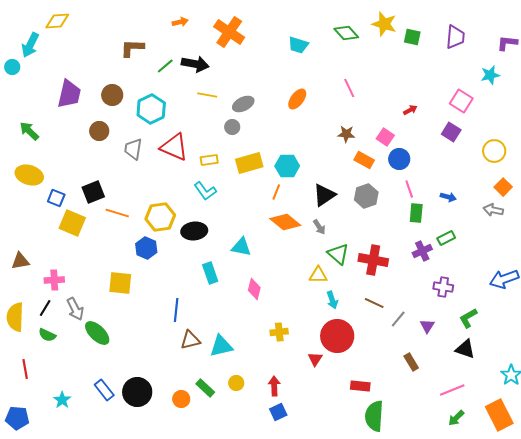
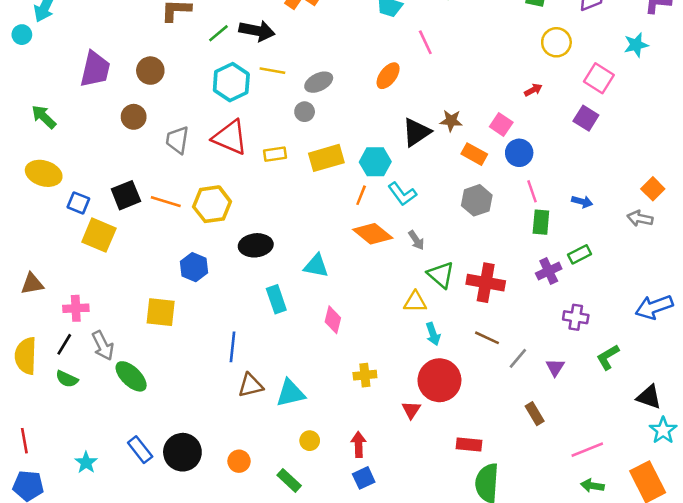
pink line: (349, 88) -> (425, 42), moved
cyan hexagon: (151, 109) -> (231, 82), moved
yellow circle: (494, 151) -> (556, 42), moved
cyan L-shape: (205, 191) -> (402, 194), moved
black triangle: (324, 195) -> (416, 132), moved
orange line: (117, 213) -> (166, 202), moved
yellow hexagon: (160, 217) -> (212, 204), moved
black triangle: (465, 349) -> (649, 397), moved
red line: (25, 369) -> (24, 441), moved
green rectangle: (205, 388) -> (289, 480), moved
green arrow: (456, 418) -> (592, 486), turned 54

